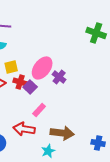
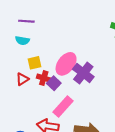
purple cross: (59, 77) -> (83, 73), size x1.5
pink rectangle: (39, 110) -> (63, 107), size x1.5

